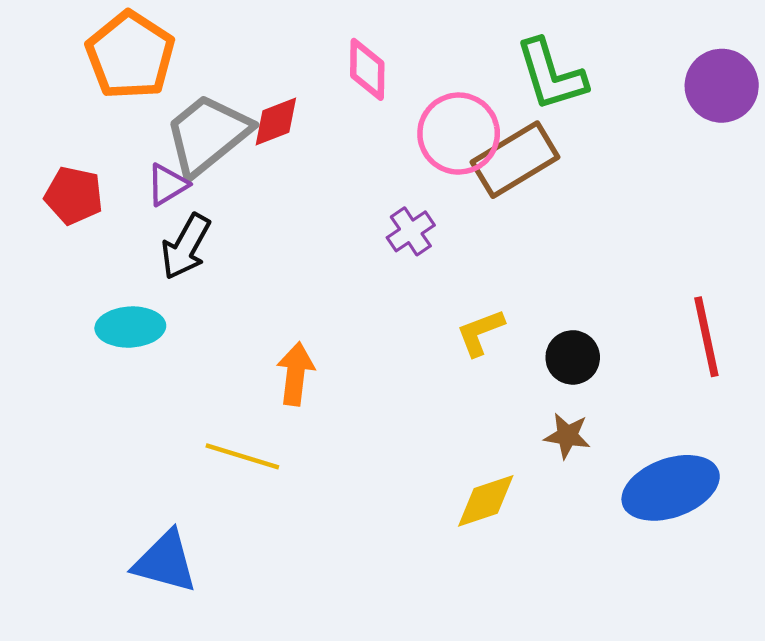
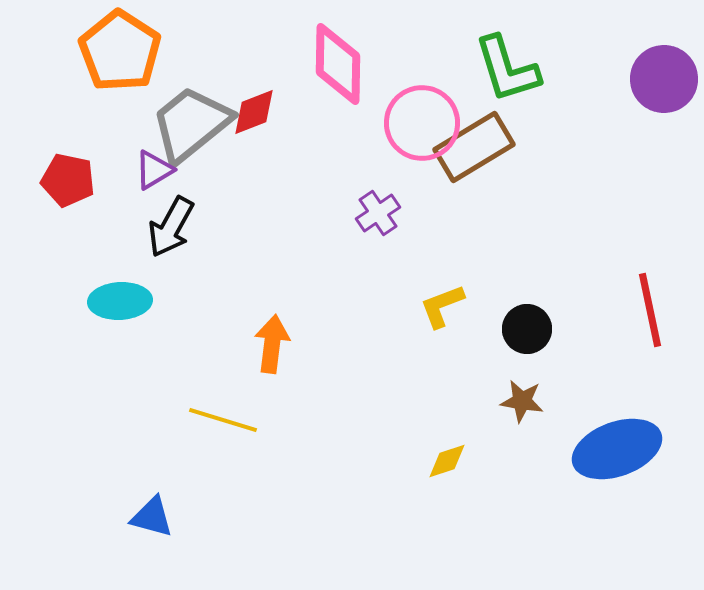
pink diamond: (367, 69) -> (338, 64), size x1.4
yellow diamond: (486, 501) -> (447, 461), size x0.7
blue triangle: (165, 562) -> (152, 517), size x0.7

